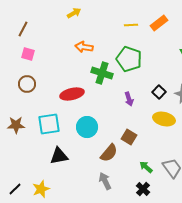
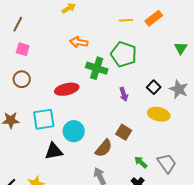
cyan circle: (87, 127) -> (74, 131), moved

